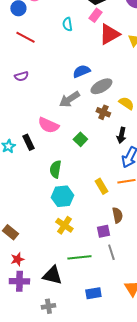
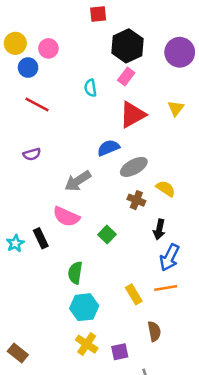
red triangle: (109, 34) -> (133, 115), moved
gray arrow: (69, 99) -> (78, 181), moved
purple square: (103, 231) -> (120, 352), moved

